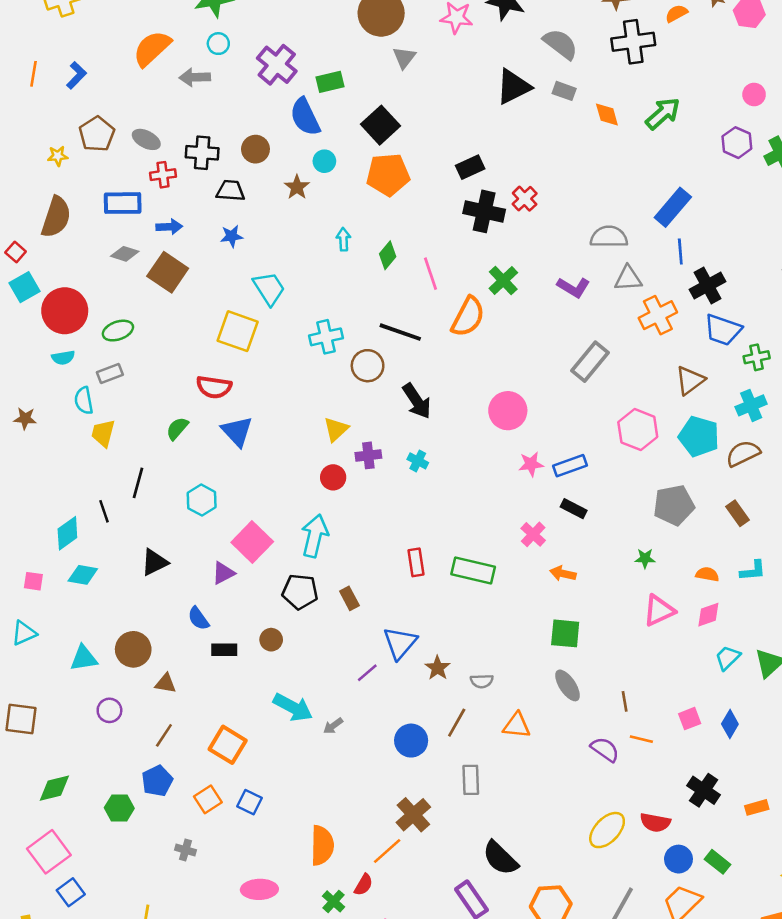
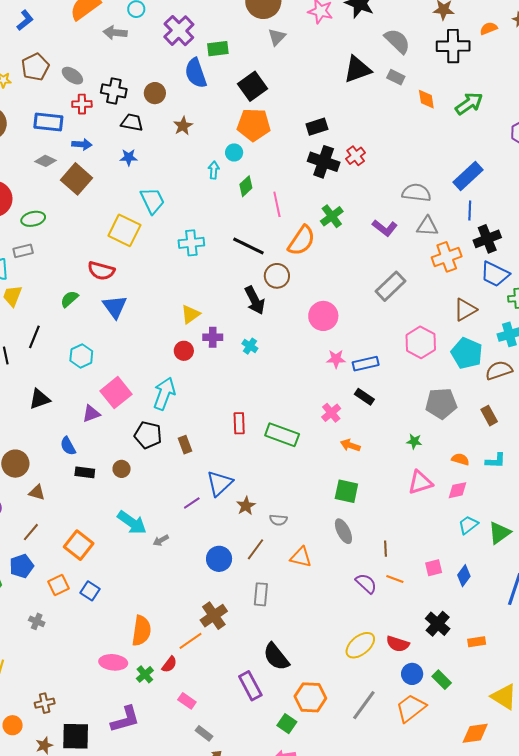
cyan circle: (324, 161) -> (234, 152), moved
brown circle: (368, 366) -> (277, 276), moved
pink ellipse: (259, 889) -> (113, 662), moved

